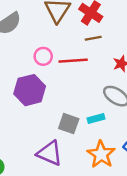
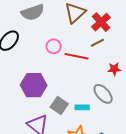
brown line: (93, 38) -> (97, 43), turned -32
purple hexagon: (30, 90) -> (34, 85), moved

